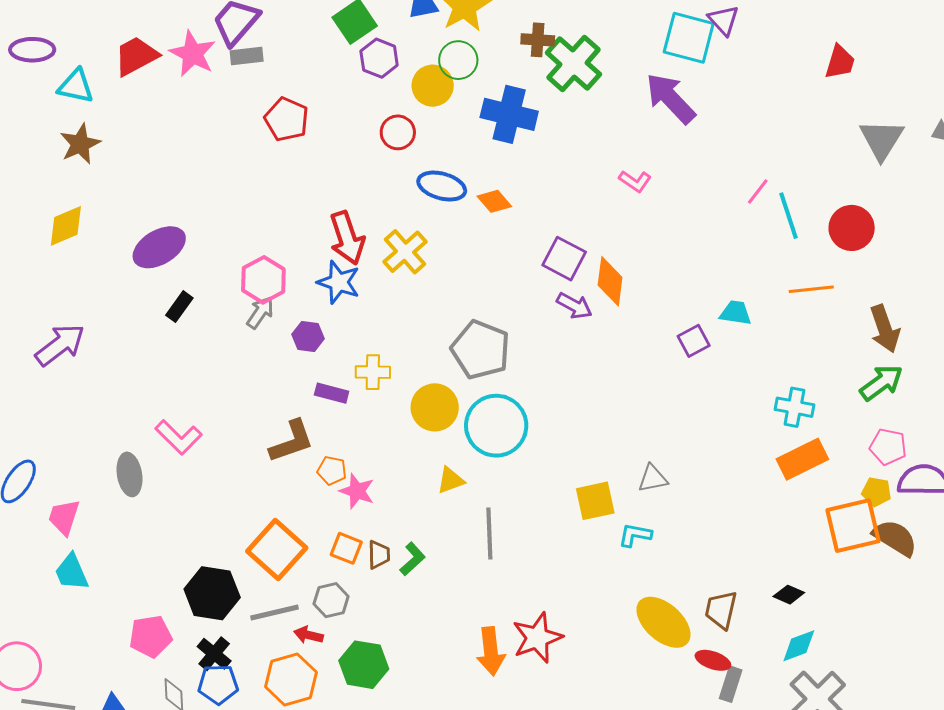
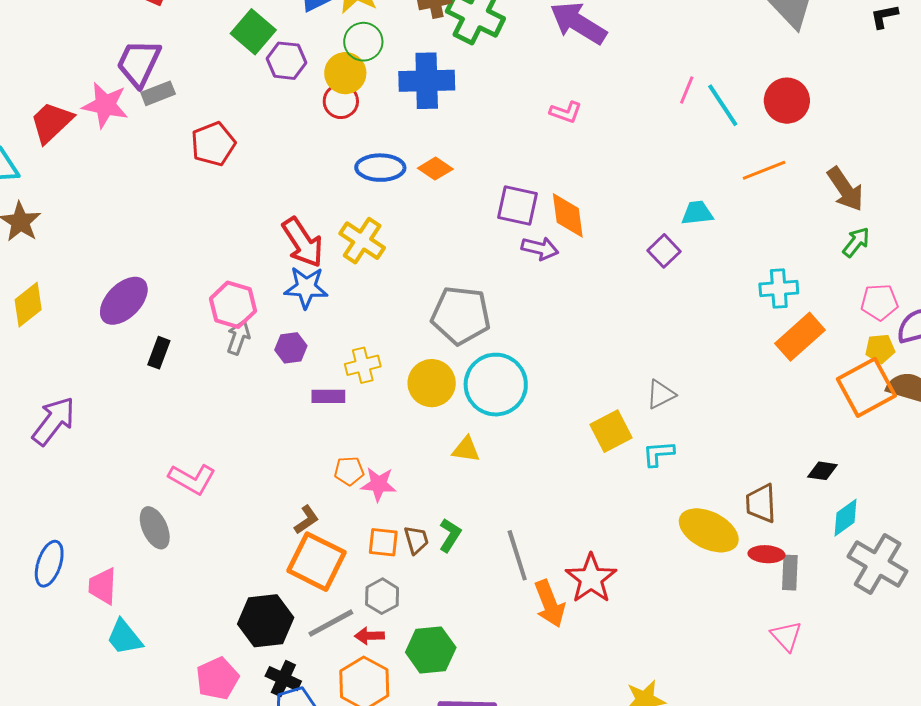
red pentagon: (287, 119) -> (213, 144), turned -30
red circle: (398, 132) -> (341, 101), moved
green arrow: (881, 383) -> (856, 242), size x0.7
brown L-shape: (292, 441) -> (306, 520), moved, size x0.6
yellow triangle: (451, 480) -> (466, 449), turned 44
gray line: (489, 533) -> (517, 555), moved

